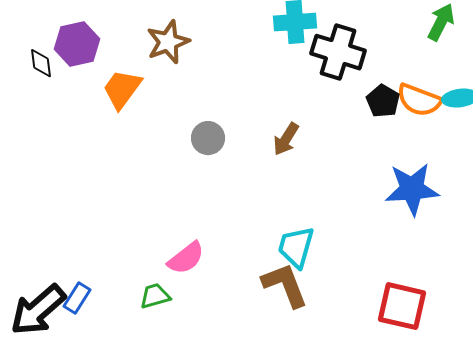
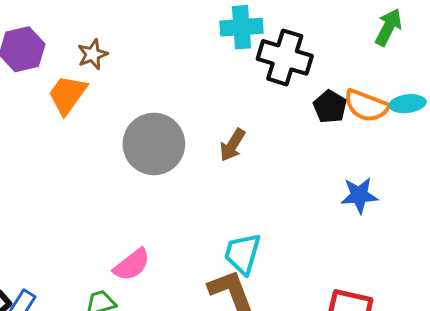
brown star: (168, 42) -> (93, 54), moved, size x0.7
gray circle: (208, 138) -> (154, 144), size x1.8
blue star: (412, 189) -> (359, 195), size x0.7

